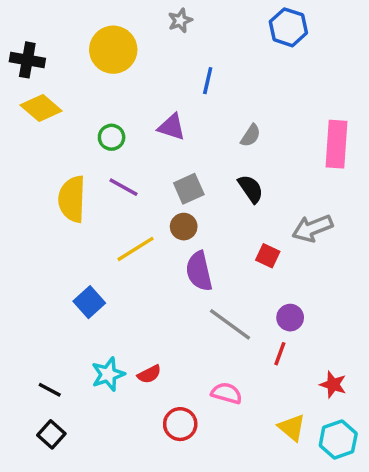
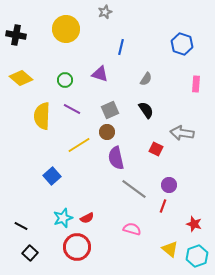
blue hexagon: (288, 27) -> (182, 44), moved
yellow diamond: (41, 108) -> (21, 78), moved
pink rectangle: (336, 144) -> (196, 84), size x0.6
gray arrow: (312, 228) -> (182, 133), turned 30
black line: (50, 390) -> (21, 226), moved
red circle: (180, 424) -> (77, 247), moved, size x1.4

